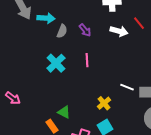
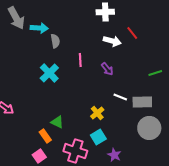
purple arrow: (85, 30) -> (107, 69), moved
gray semicircle: (62, 31) -> (55, 41), turned -32
pink line: (87, 60) -> (80, 60), moved

